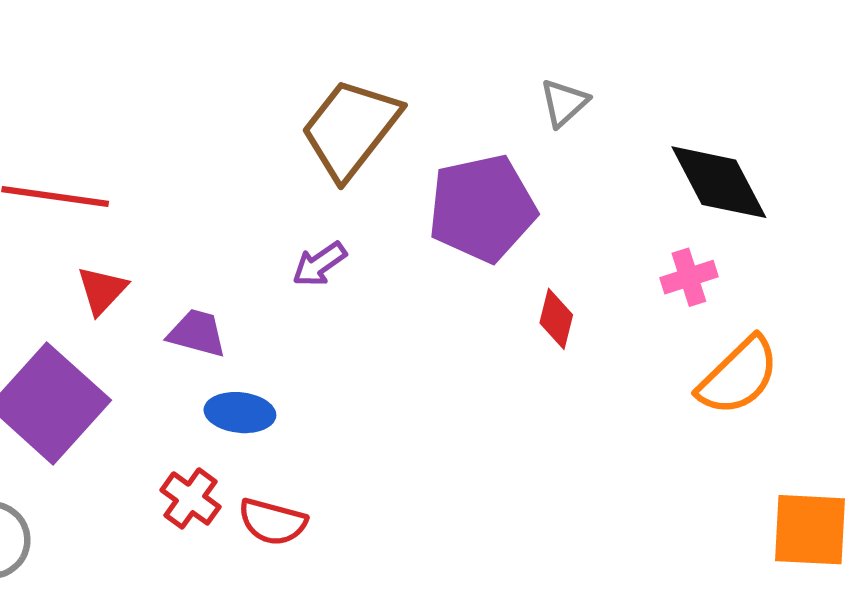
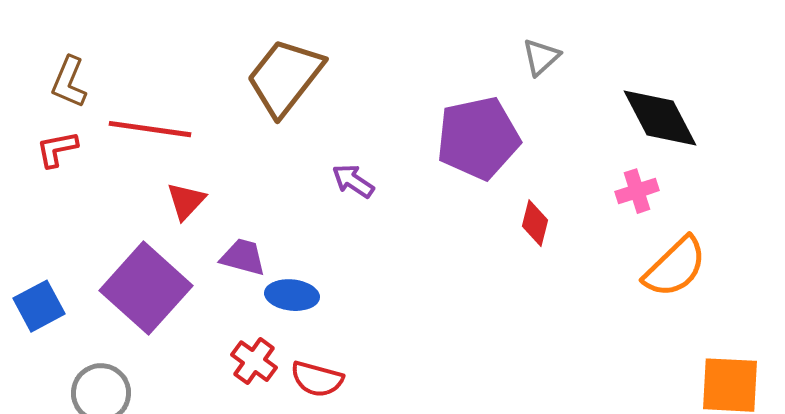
brown trapezoid: (351, 129) -> (285, 77), moved
purple arrow: (319, 264) -> (353, 181), turned 69
purple trapezoid: (197, 333) -> (243, 257), moved

